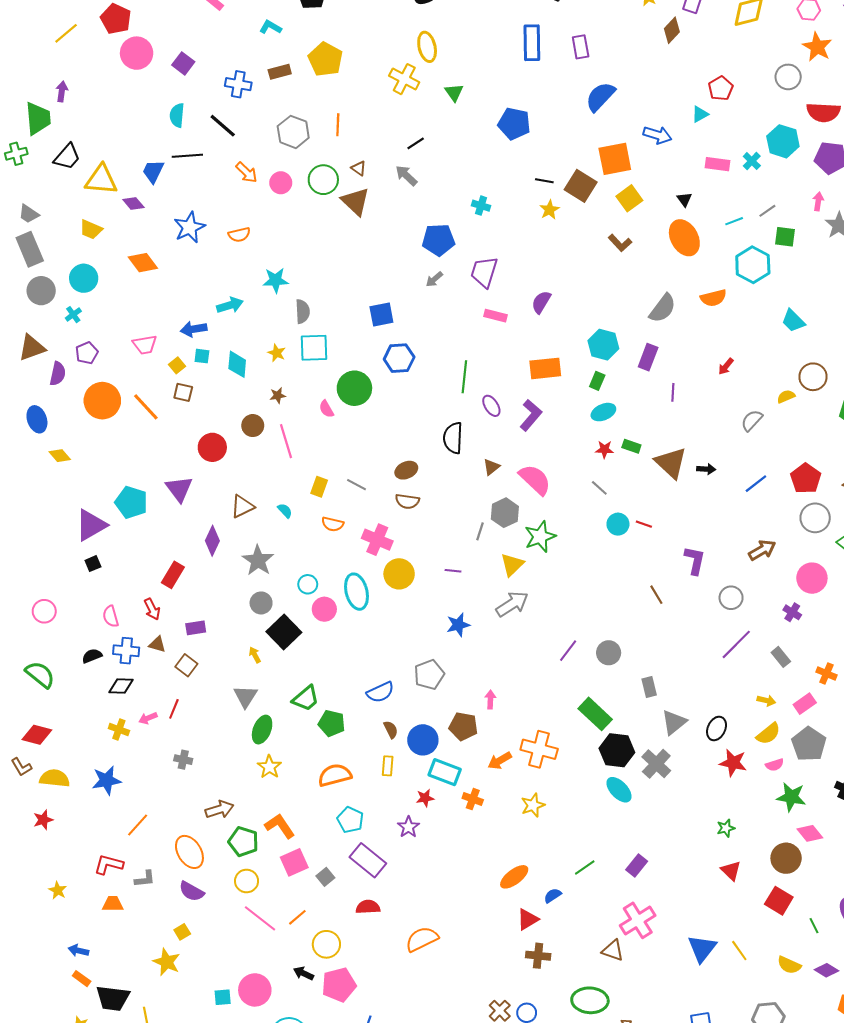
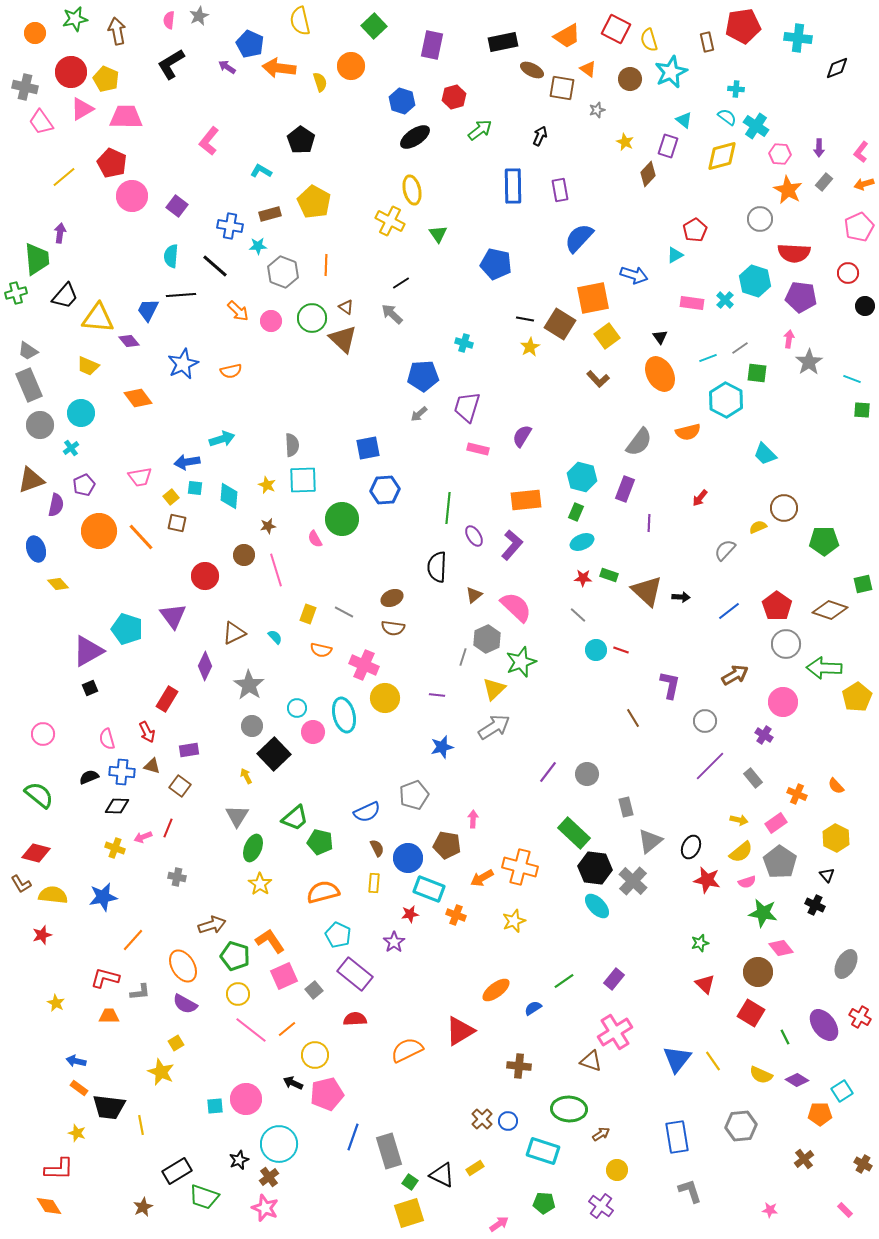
cyan star: (276, 280) -> (258, 246), moved, size x0.7
red triangle: (528, 919) -> (460, 1031), moved, size x1.4

